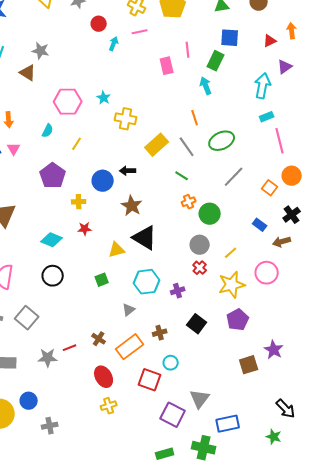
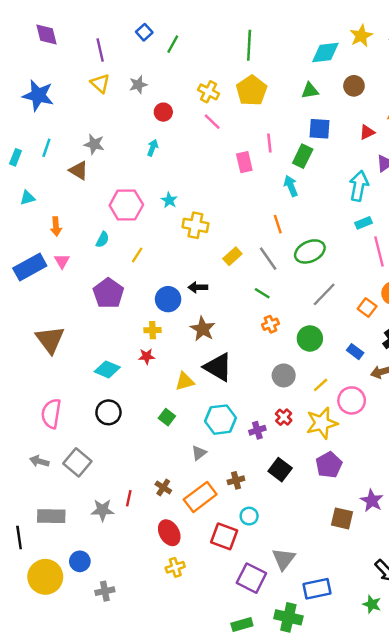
pink line: (140, 32) -> (212, 122), turned 56
cyan arrow: (114, 44) -> (153, 148), moved
yellow rectangle: (157, 145) -> (232, 256), size x0.7
yellow cross: (79, 202) -> (153, 330), moved
green circle: (210, 214) -> (310, 338), moved
red cross: (200, 268) -> (284, 417), moved
pink circle: (267, 273) -> (352, 400), moved
green square: (102, 280) -> (167, 417), turned -32
red line: (70, 348) -> (129, 498), turned -56
brown square: (249, 365) -> (342, 518), turned 30

